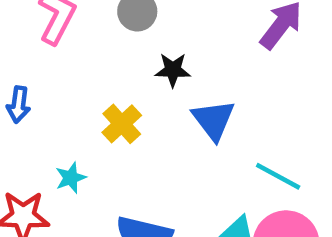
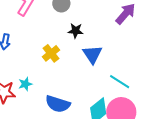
cyan star: (71, 178) -> (25, 84), moved

